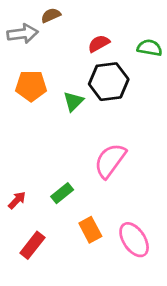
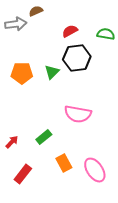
orange pentagon: (31, 86) -> (22, 73), moved
pink semicircle: (110, 161) -> (78, 114), turned -116

